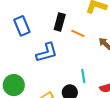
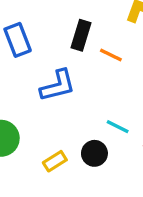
cyan line: (83, 76) -> (118, 127), turned -56

